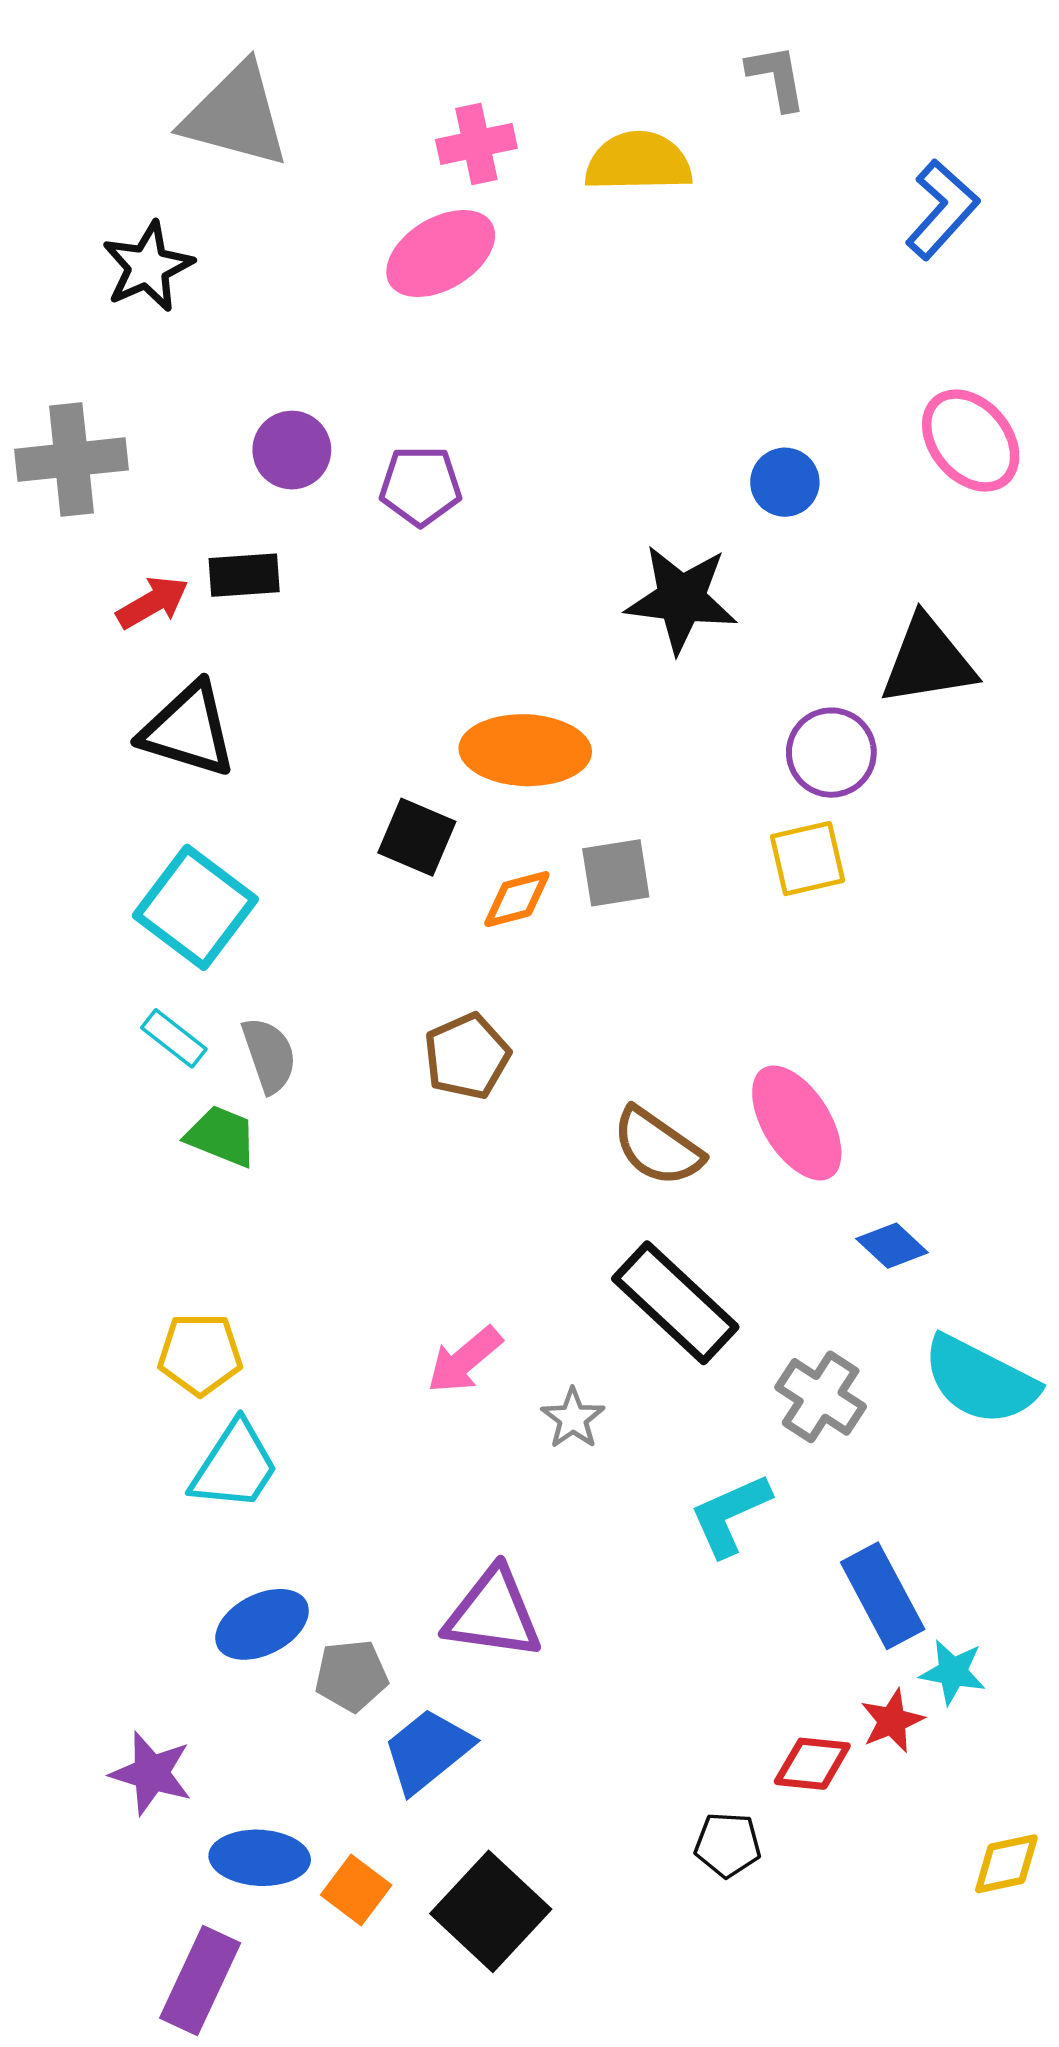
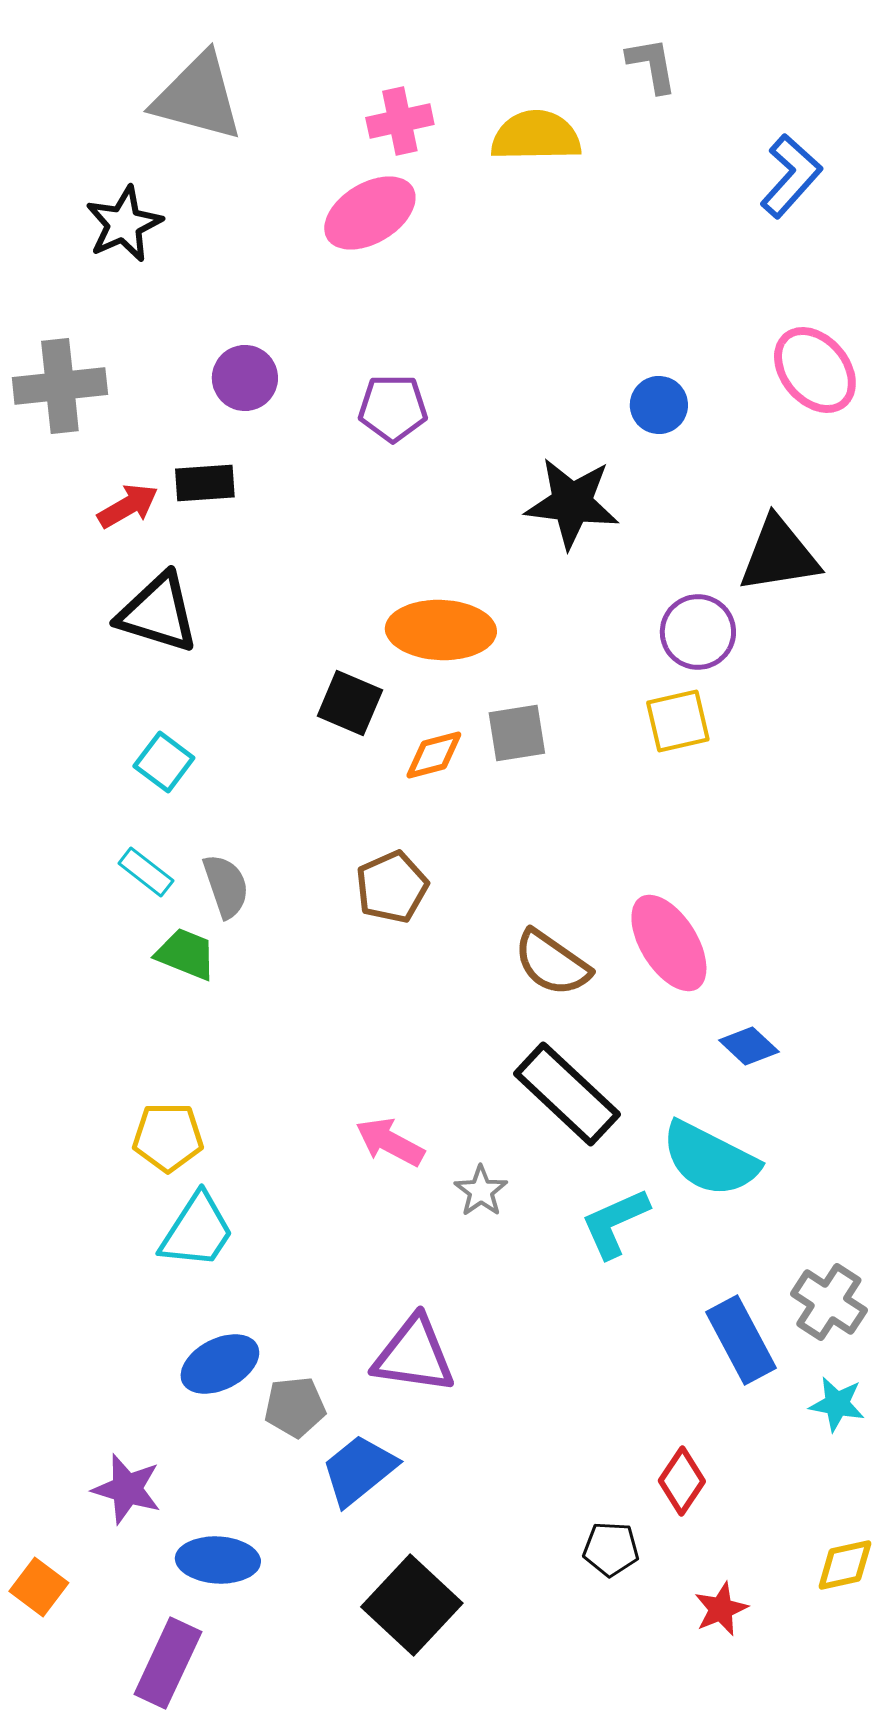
purple pentagon: (420, 486) -> (393, 408), moved
cyan square: (195, 907) -> (164, 762), size x0.6
pink arrow: (464, 1360) -> (390, 1142), turned 68
cyan semicircle: (980, 1380) -> (710, 1159), moved
gray cross: (821, 1397) -> (829, 1302), moved
cyan L-shape: (730, 1515) -> (615, 1223), moved
cyan star: (953, 1672) -> (837, 1404), moved
red star: (892, 1721) -> (721, 1609), moved
red diamond: (812, 1764) -> (682, 1481), turned -62
orange square: (356, 1890) -> (39, 1587), moved

